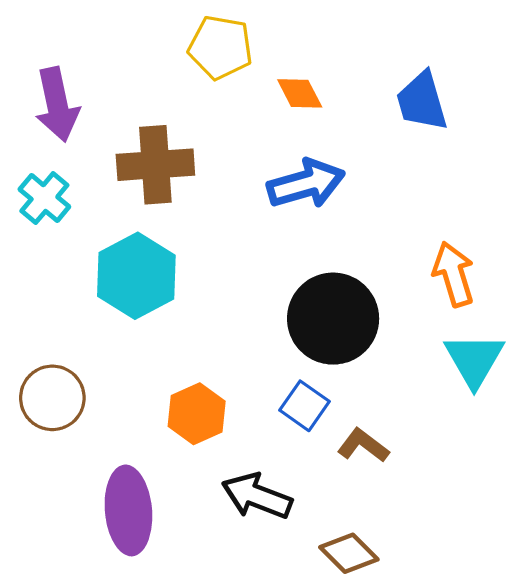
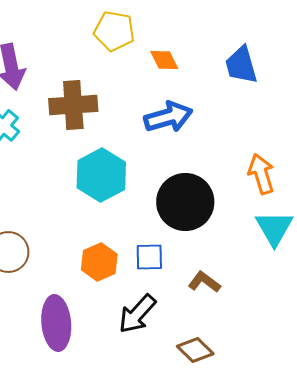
cyan hexagon: (136, 276) -> (101, 175), moved
blue square: (304, 406) -> (149, 257), moved, turned -36
black arrow: (257, 496) -> (137, 314), turned -69

